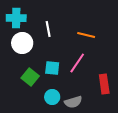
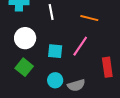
white circle: (22, 43) -> (25, 38), moved
green square: (30, 77) -> (24, 67), moved

